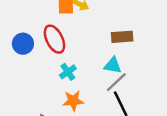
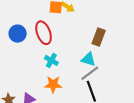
brown rectangle: (122, 37) -> (99, 37), turned -72
cyan cross: (68, 72) -> (51, 60), turned -32

